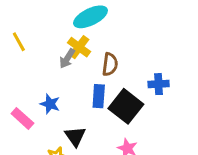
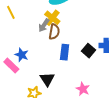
brown semicircle: (110, 64) -> (54, 32), moved
blue star: (50, 104) -> (22, 55), moved
black square: (126, 106) -> (88, 51), moved, size x0.6

